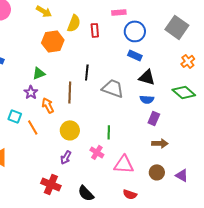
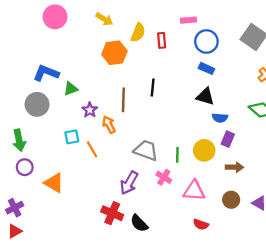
green triangle: (39, 73) -> (71, 89), moved
black triangle: (147, 77) -> (205, 96), moved
gray trapezoid: (113, 88) -> (146, 150), moved
brown line: (70, 92) -> (123, 100), moved
cyan square: (15, 116) -> (72, 137), turned -32
yellow circle: (70, 130) -> (204, 150), moved
purple arrow: (66, 157) -> (129, 183), size x1.5
black semicircle: (86, 193) -> (139, 223), moved

